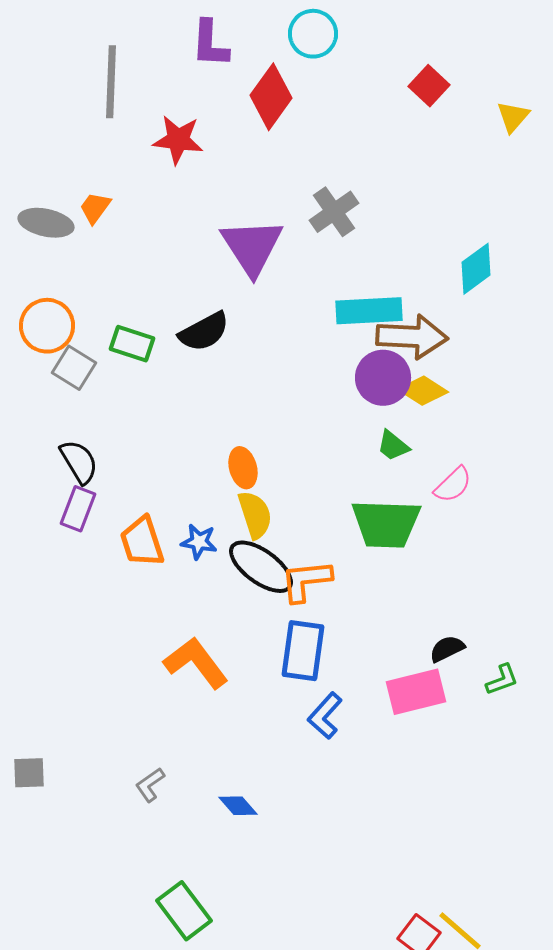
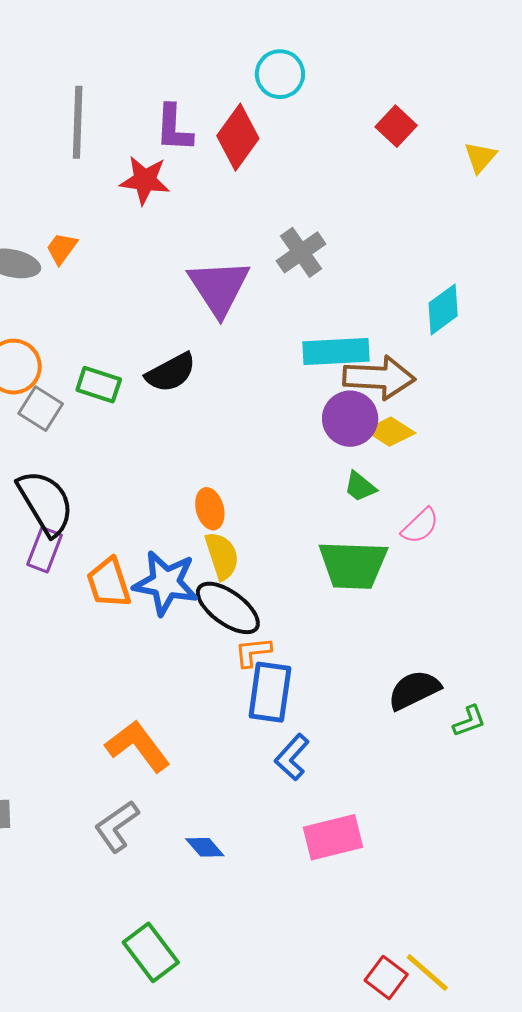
purple L-shape: (210, 44) -> (174, 128), moved
black semicircle: (79, 462) -> (46, 503), size x1.5
blue star: (199, 542) -> (166, 583), size x1.8
orange L-shape: (306, 581) -> (253, 652), moved, size x0.7
black semicircle: (447, 649) -> (414, 690), size x1.5
orange L-shape: (196, 663) -> (138, 746), moved
pink rectangle: (416, 692) -> (333, 837), moved
gray L-shape: (150, 785) -> (117, 826), size x1.5

